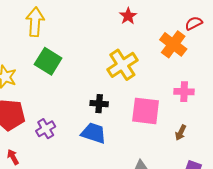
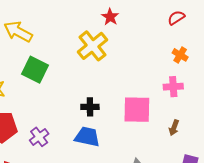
yellow arrow: (35, 22) -> (18, 32), turned -60
orange cross: (173, 44) -> (180, 55), moved, size x0.6
yellow cross: (122, 65) -> (92, 46), moved

